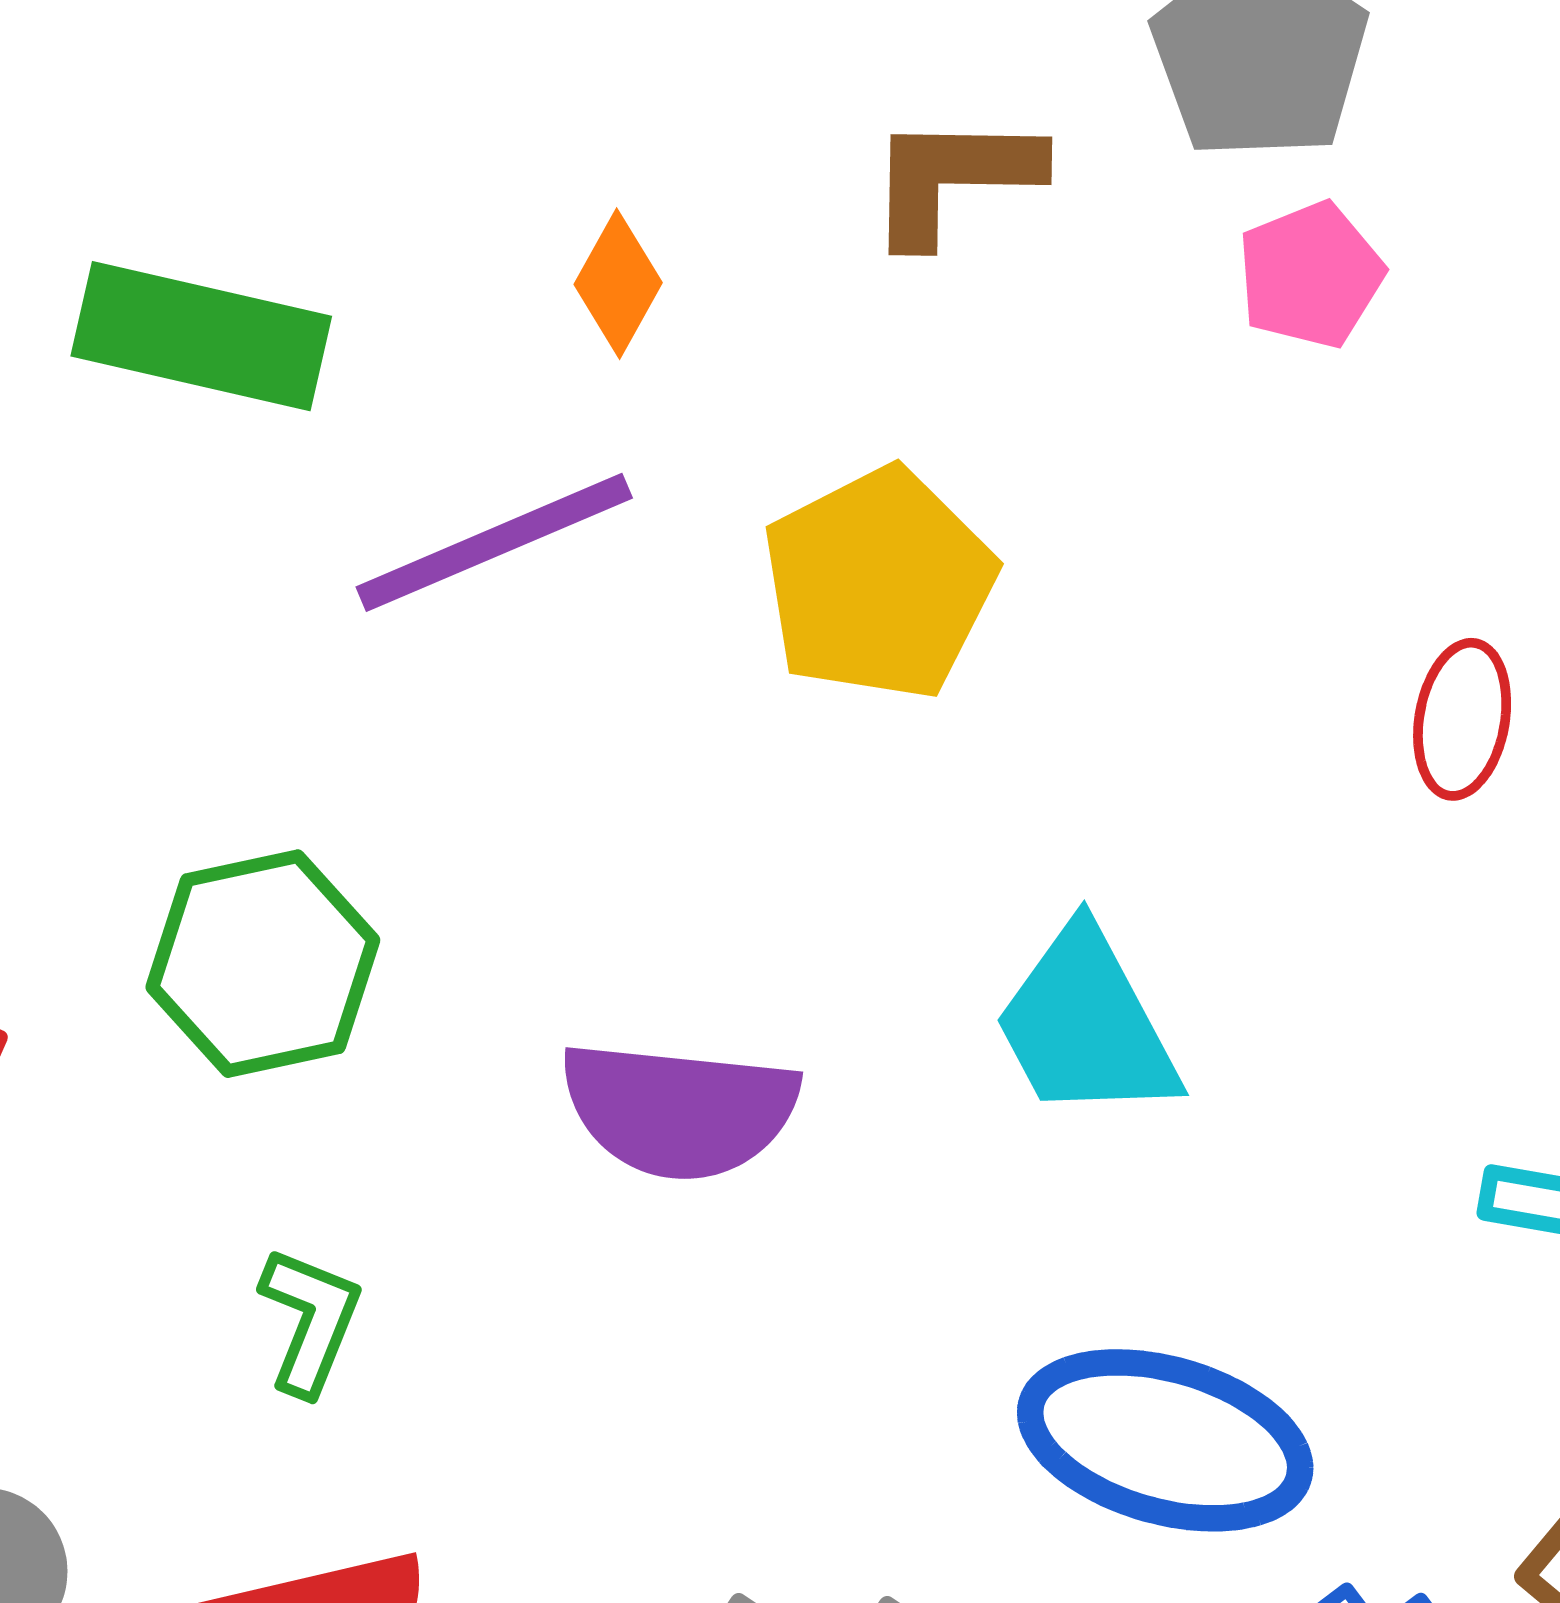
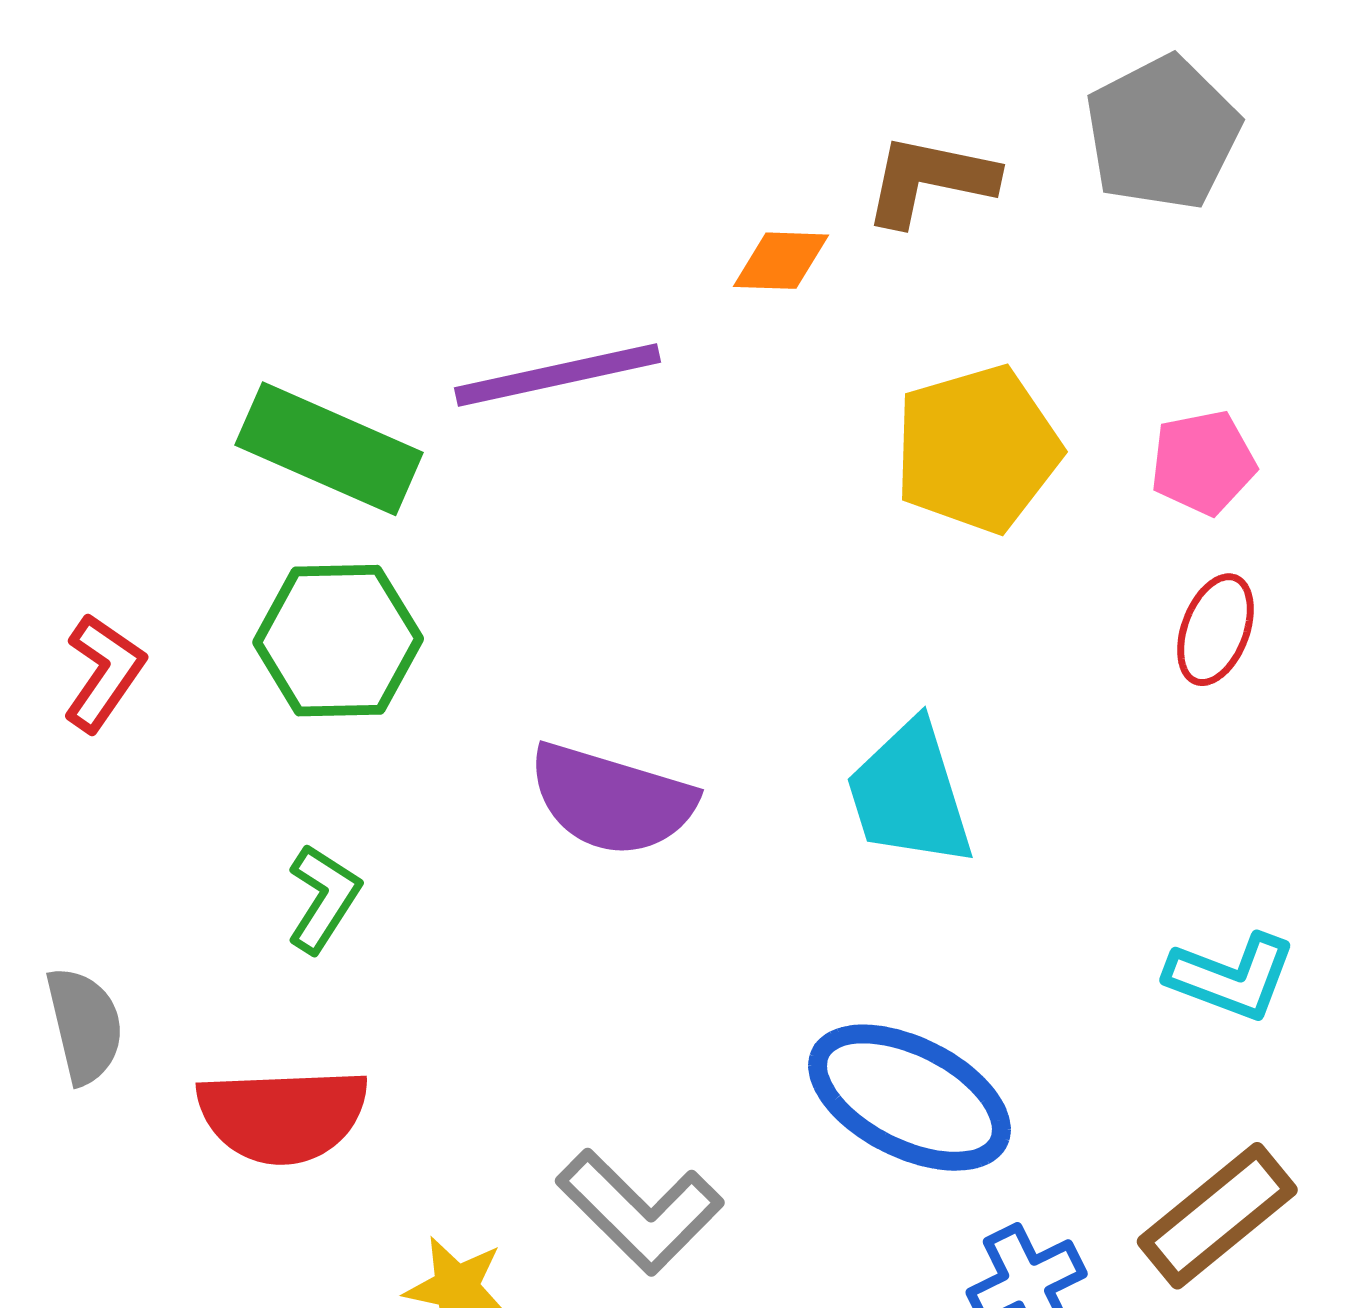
pink pentagon: (1310, 275) -> (1203, 463), moved
orange diamond: (618, 284) -> (781, 261), moved, turned 52
green rectangle: (201, 336) -> (329, 449), moved
yellow pentagon: (879, 584) -> (977, 449), moved

